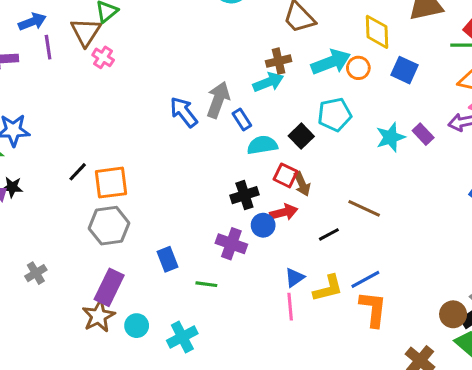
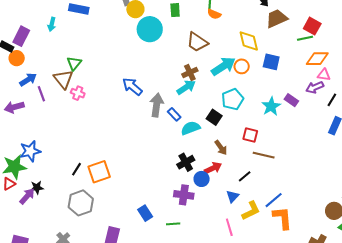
blue arrow: (184, 112) -> (132, 87), moved
red square: (285, 175) -> (250, 135), moved
gray hexagon: (109, 226) -> (81, 203), moved
blue triangle: (295, 278) -> (233, 196), moved

